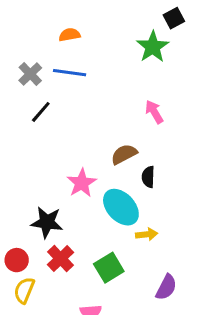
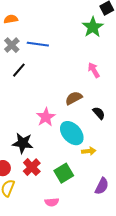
orange semicircle: (70, 35) -> (11, 19), moved
black semicircle: (148, 177) -> (99, 113), moved, turned 136

